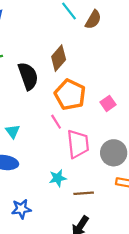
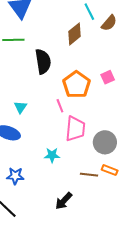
brown diamond: (59, 58) -> (75, 34), moved
pink square: (108, 103) -> (108, 77), moved
brown line: (84, 193) -> (89, 175), moved

